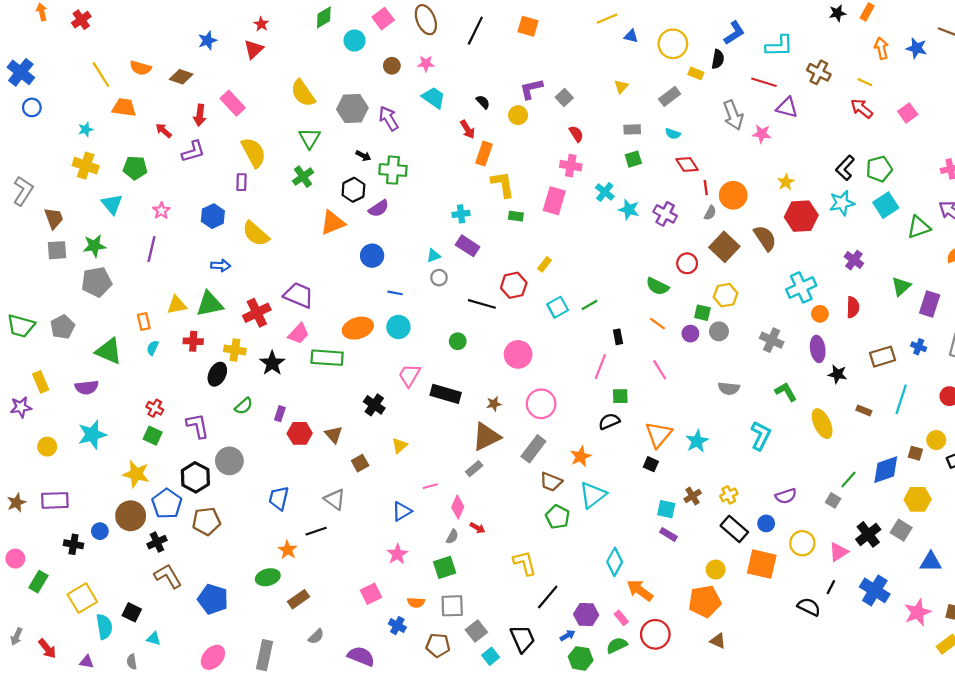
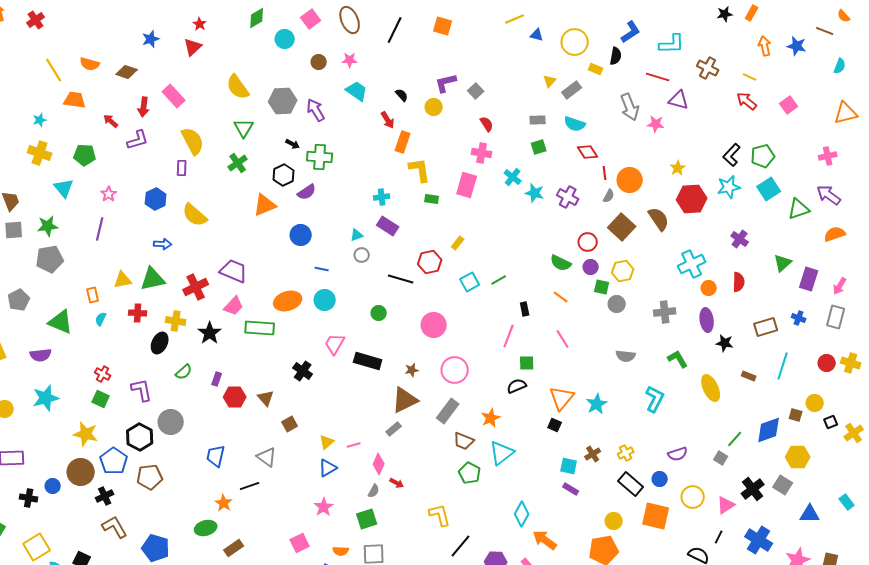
yellow triangle: (621, 87) -> (550, 81), moved
cyan semicircle: (673, 134) -> (575, 124), size x1.5
purple circle: (690, 334) -> (591, 267), moved
gray cross: (772, 340) -> (665, 312), turned -30
yellow triangle: (400, 446) -> (327, 442), moved

